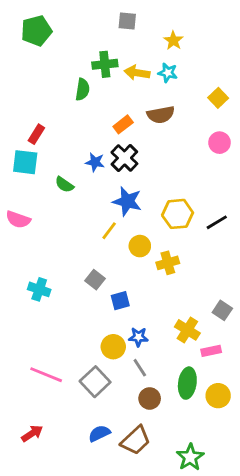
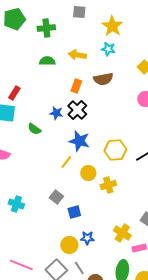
yellow star: (173, 41) -> (112, 26), size x1.5
green cross: (105, 64) -> (46, 28), moved
yellow arrow: (137, 73) -> (77, 55), moved
green semicircle: (82, 89) -> (47, 61), turned -98
orange rectangle: (123, 124) -> (76, 86), turned -32
gray line: (140, 368) -> (79, 268), moved

